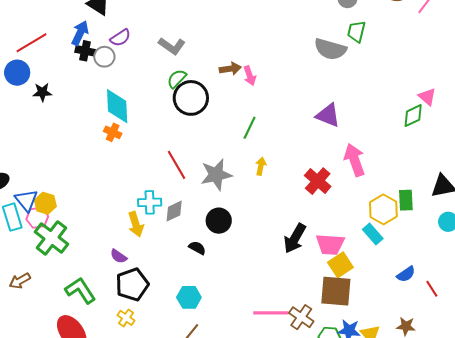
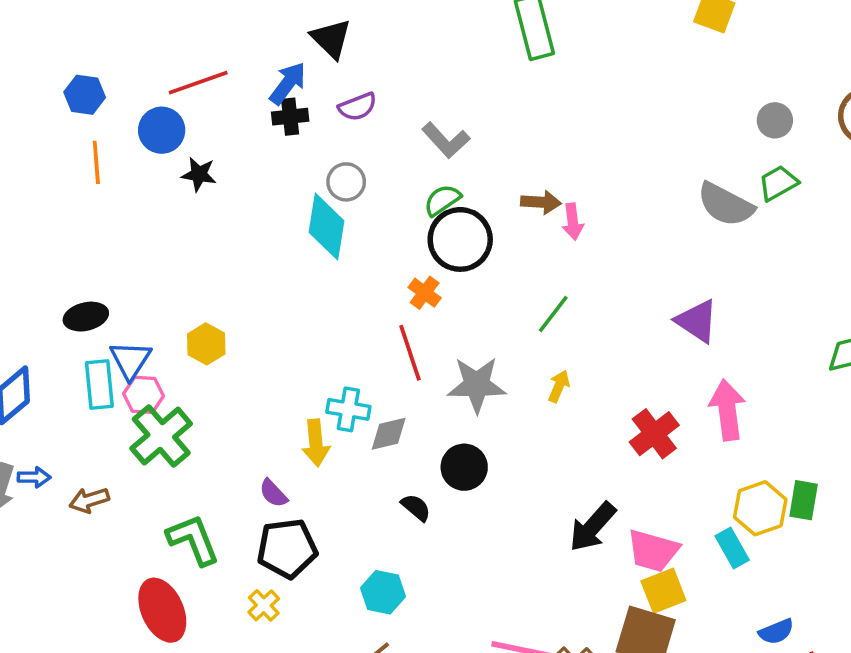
green trapezoid: (356, 32) -> (778, 183), turned 35
black cross: (85, 51) -> (290, 117), turned -30
gray circle: (104, 57) -> (346, 182), moved
orange cross: (113, 132) -> (425, 293), moved
yellow hexagon: (45, 203) -> (206, 344), moved

